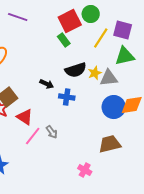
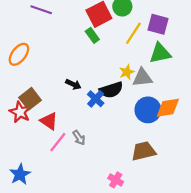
black semicircle: (76, 70) -> (111, 90), moved
blue cross: (67, 97) -> (96, 99), turned 35

